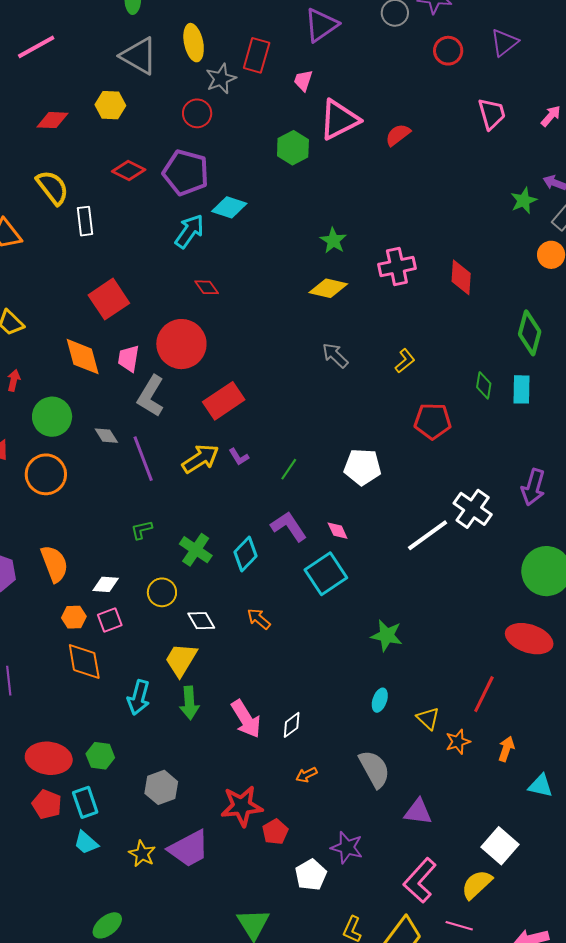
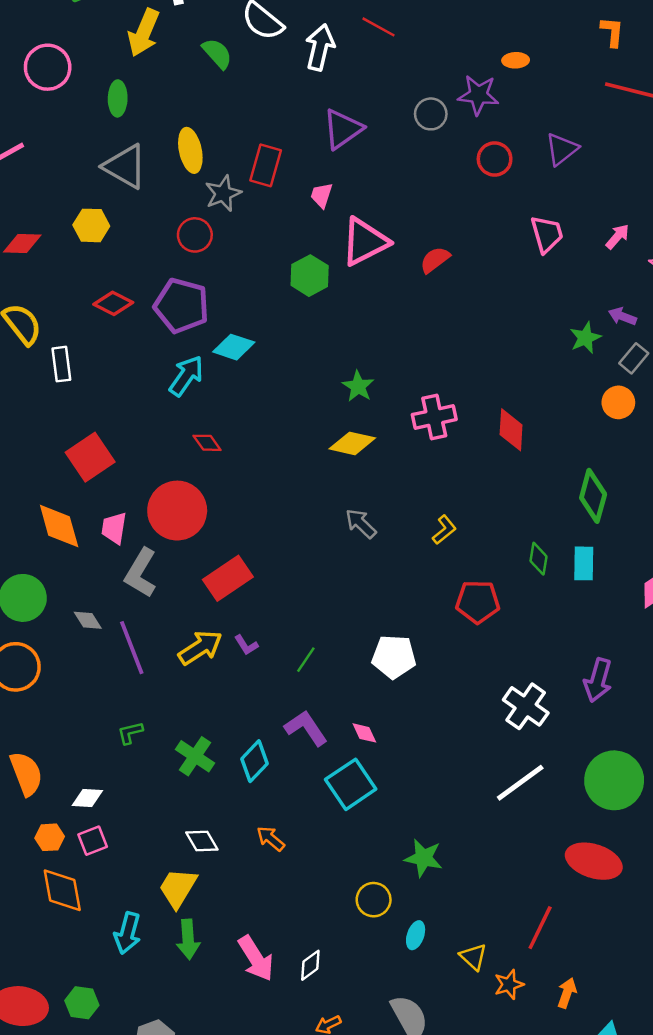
white line: (428, 535) -> (520, 783), moved
yellow circle: (162, 592) -> (374, 900), moved

